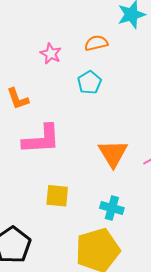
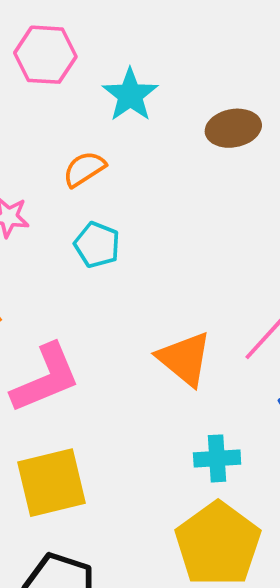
yellow square: (57, 196) -> (51, 483), moved, size x1.5

